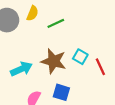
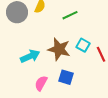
green line: (56, 23) -> (70, 15), moved

